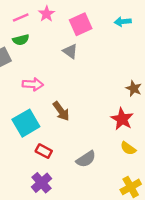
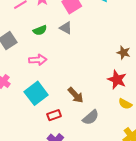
green semicircle: (21, 40) -> (40, 30), moved
brown arrow: (61, 111) -> (76, 95), moved
red rectangle: (44, 151) -> (54, 115), turned -40

